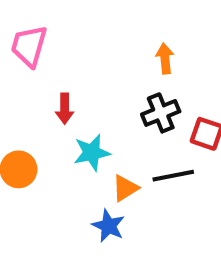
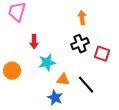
black line: (173, 176) -> (86, 85), moved, turned 60
orange triangle: (125, 188) -> (63, 80), turned 40

